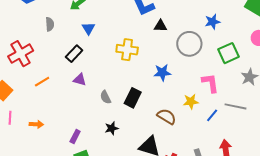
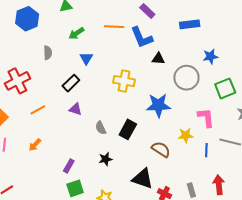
blue star: (162, 73) -> (158, 105), size x1.4
blue line: (212, 115) -> (206, 150), turned -40
orange arrow: (36, 124) -> (35, 145), moved, turned 128

